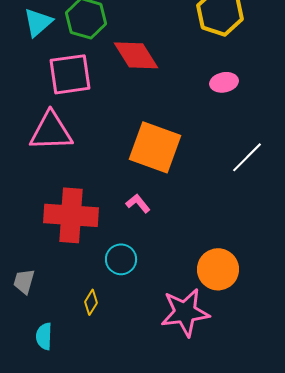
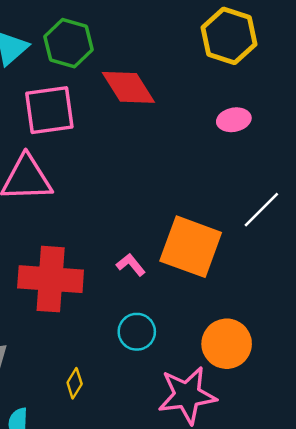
orange square: (155, 147) -> (191, 247), moved
cyan circle: (121, 259) -> (137, 332), moved

